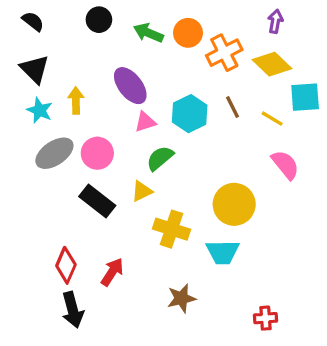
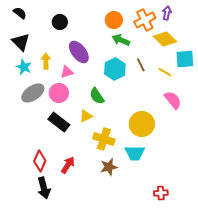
black circle: (99, 20) -> (60, 22), moved
green arrow: (148, 33) -> (121, 40), moved
orange cross: (224, 53) -> (145, 20), moved
pink triangle: (145, 122) -> (67, 72), moved
green semicircle: (160, 158) -> (97, 96), turned -84
brown star: (181, 298) -> (109, 167), moved

